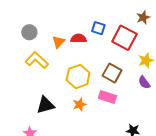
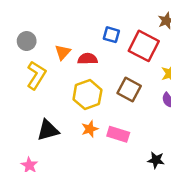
red semicircle: (78, 38) -> (88, 59), moved
yellow L-shape: (37, 60) -> (36, 75), turned 80
pink rectangle: (107, 97) -> (118, 134), moved

